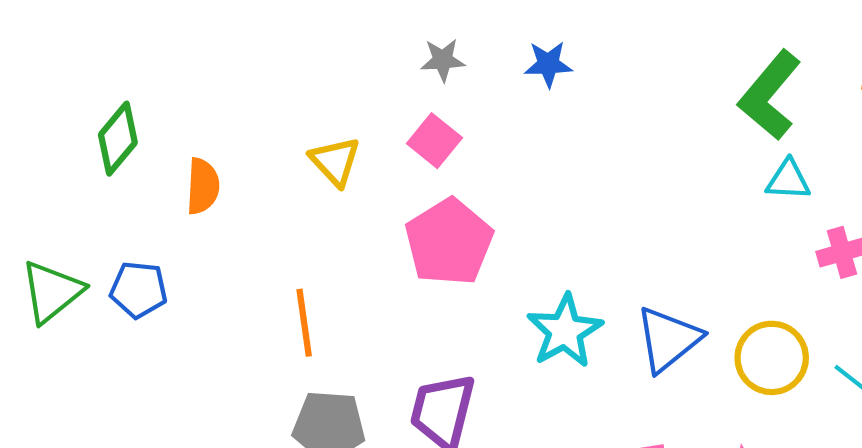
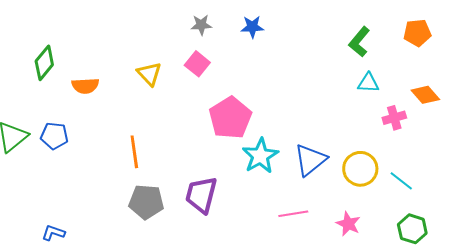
green L-shape: (770, 95) -> (359, 42), size x0.7
orange semicircle: (203, 186) -> (85, 86), turned 84
pink pentagon: (449, 242) -> (230, 118), moved

